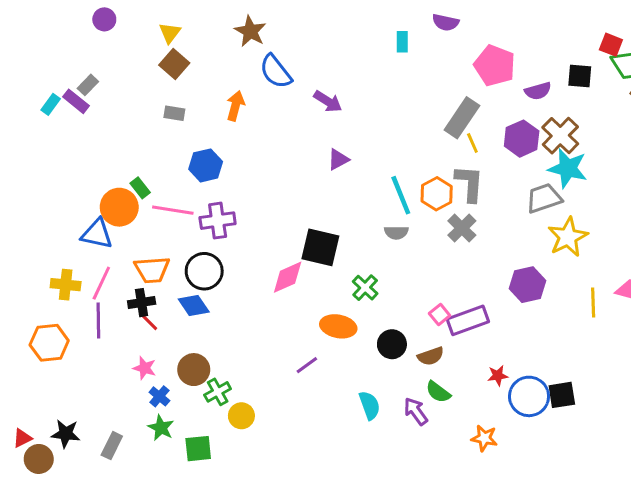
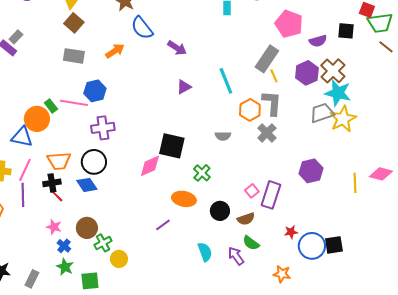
orange arrow: (235, 106) -> (115, 51), turned 42
gray rectangle: (174, 113) -> (74, 56), size x1.5
cyan line: (401, 195) -> (226, 81), moved
pink line: (173, 210) -> (74, 103), moved
yellow star: (568, 237) -> (343, 119), moved
purple rectangle: (468, 320) -> (271, 195), turned -52

